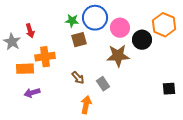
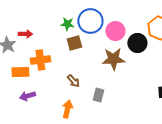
red arrow: (30, 31) -> (25, 34), turned -72
gray rectangle: (103, 84) -> (98, 95), moved, turned 48
orange arrow: (86, 105) -> (67, 109), moved

